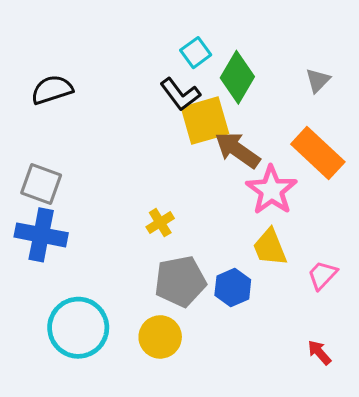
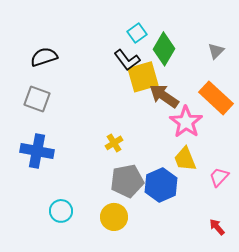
gray square: (41, 184) -> (37, 99), moved
blue hexagon: (233, 288) -> (161, 185), size x1.4
cyan circle: (78, 328) -> (61, 211), size x0.6

